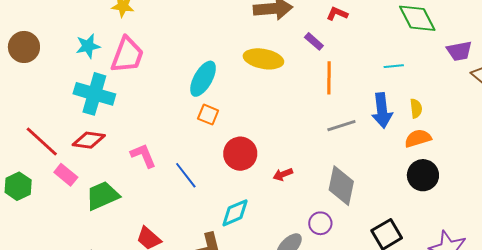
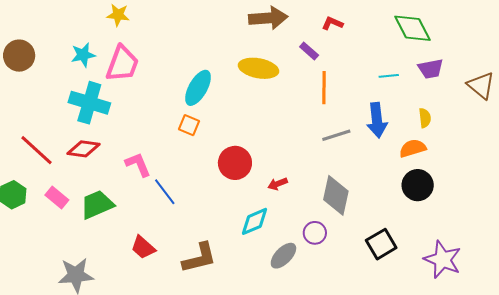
purple trapezoid: (459, 51) -> (431, 69), moved
yellow semicircle: (416, 108) -> (425, 118), moved
orange square: (208, 115) -> (189, 125), moved
pink rectangle: (66, 175) -> (57, 198), moved
blue line: (186, 175) -> (165, 192), moved
cyan diamond: (235, 213) -> (255, 221), moved

